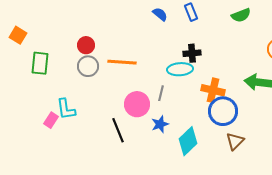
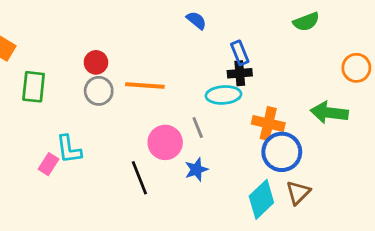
blue rectangle: (191, 12) -> (240, 53), moved
gray line: (161, 93) -> (198, 127), turned -35
cyan diamond: (188, 141) -> (261, 199), moved

